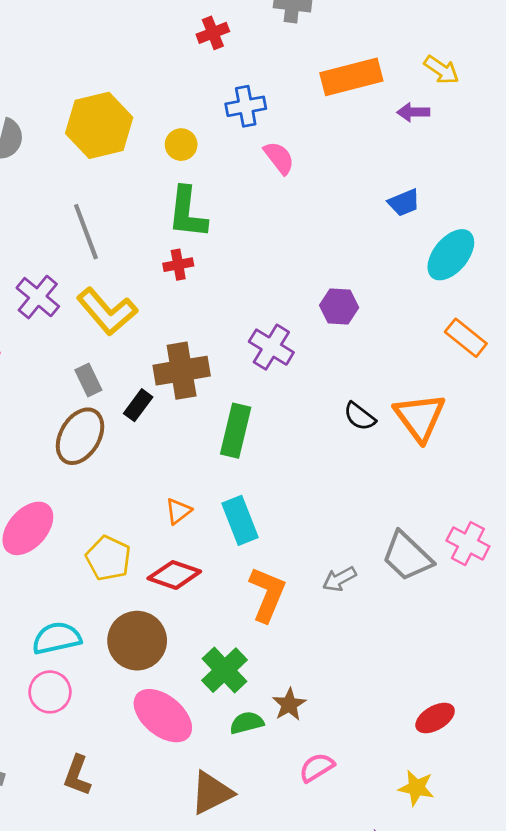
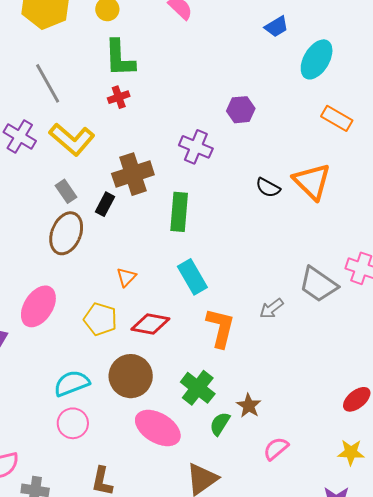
orange triangle: (178, 511) -> (126, 277), moved
green semicircle: (247, 723) -> (220, 424), turned -35

